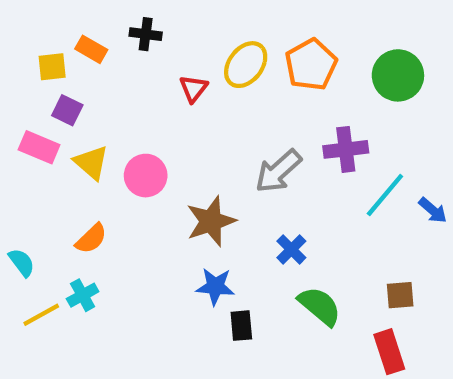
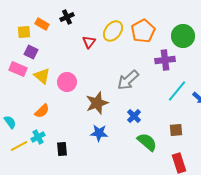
black cross: (146, 34) -> (67, 17), turned -32
purple cross: (346, 149) -> (165, 60), moved
brown square: (400, 295) -> (176, 130), moved
black rectangle: (241, 326) -> (62, 149), moved

